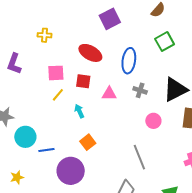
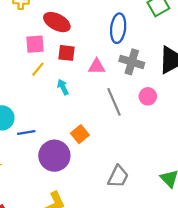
red ellipse: (90, 53) -> (57, 22), moved
gray cross: (140, 90) -> (132, 62), size x1.5
orange square: (88, 142) -> (80, 134), moved
gray line: (139, 157) -> (114, 102), moved

